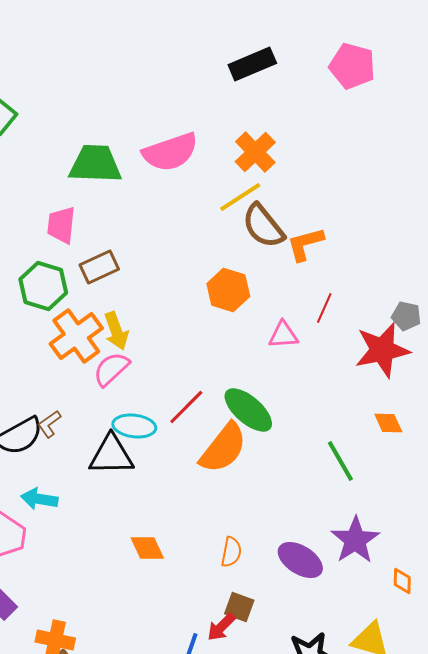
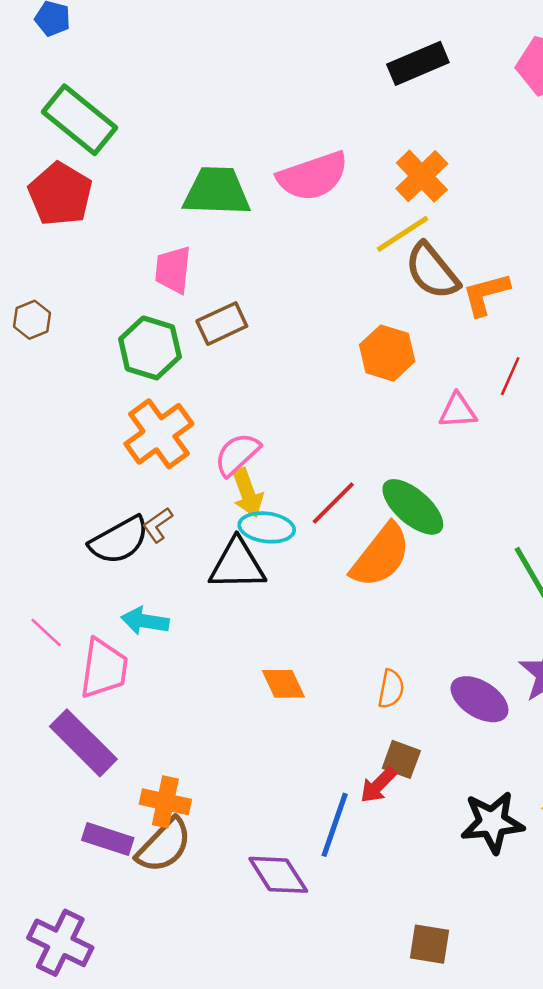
yellow arrow: (116, 331) -> (247, 493), moved
orange cross: (76, 336) -> (159, 434), moved

